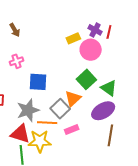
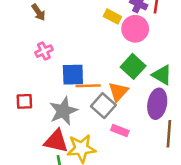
yellow rectangle: (73, 38) -> (112, 17), turned 56
purple ellipse: (103, 111) -> (157, 104), turned -45
orange line: (47, 123) -> (88, 86), moved
pink rectangle: (72, 129) -> (120, 130), turned 48

